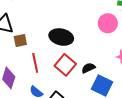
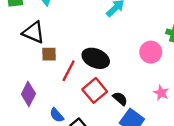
red line: (35, 63) -> (69, 71), moved, turned 30
black semicircle: (88, 68) -> (120, 99), turned 56

